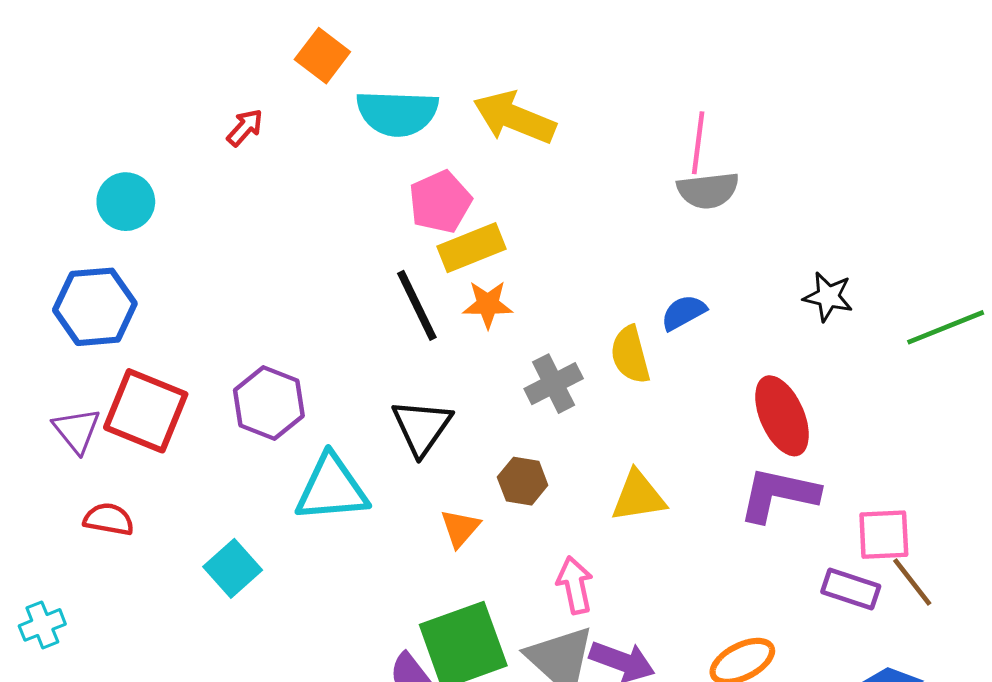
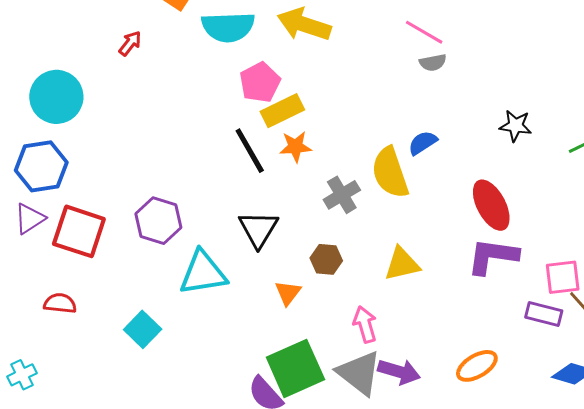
pink line: (698, 143) -> (424, 32), turned -63
gray semicircle: (708, 190) -> (433, 63), size x0.7
cyan circle: (126, 202) -> (56, 97), size x1.4
yellow semicircle: (630, 355) -> (390, 173), size x1.4
purple triangle: (77, 430) -> (30, 219), moved, turned 40

